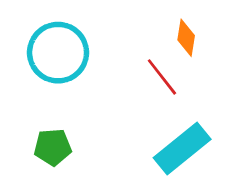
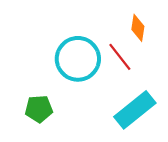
cyan circle: (58, 53) -> (78, 59), moved

